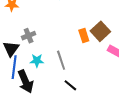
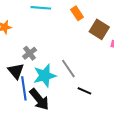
orange rectangle: (84, 36) -> (77, 13), moved
cyan star: (37, 61) -> (45, 76), size x1.6

